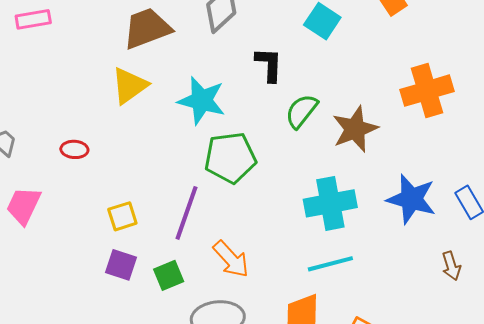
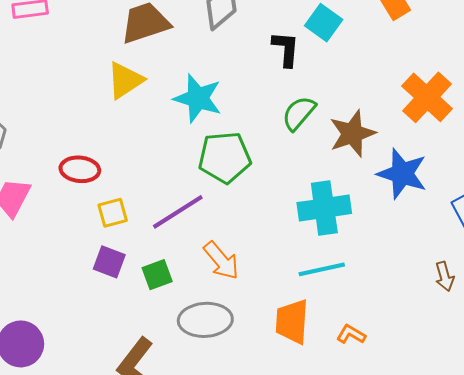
black L-shape: (269, 65) -> (286, 49), moved
orange cross: (427, 91) -> (427, 97), turned -33
red ellipse: (74, 149) -> (80, 169), moved, size x1.4
blue star: (411, 199) -> (402, 174), moved
purple line: (186, 213) -> (178, 212), turned 36

